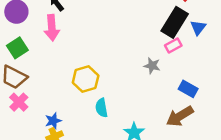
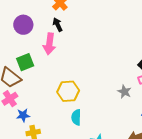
green square: (17, 48) -> (25, 62), moved
blue star: (53, 121) -> (23, 115), moved

